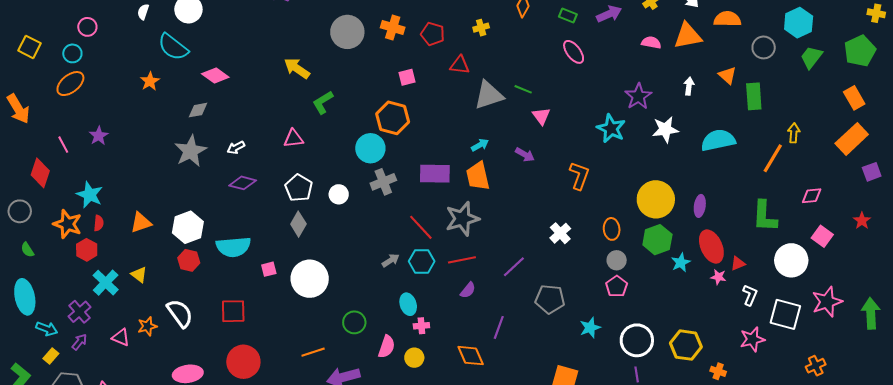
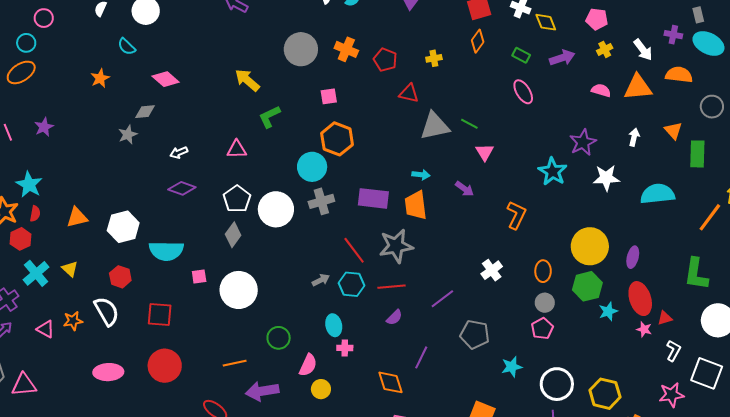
cyan semicircle: (173, 47) -> (127, 47), size x0.6
pink square: (407, 77) -> (329, 96), moved
cyan arrow: (480, 145) -> (421, 175), turned 30
gray star: (191, 151) -> (128, 135), moved, size x0.6
white circle: (339, 194) -> (276, 209), size x1.8
red hexagon: (189, 260) -> (120, 277), moved
yellow circle: (414, 358) -> (321, 389), moved

